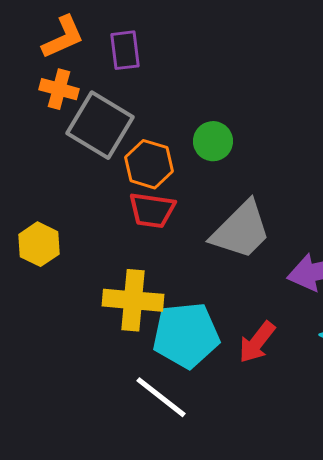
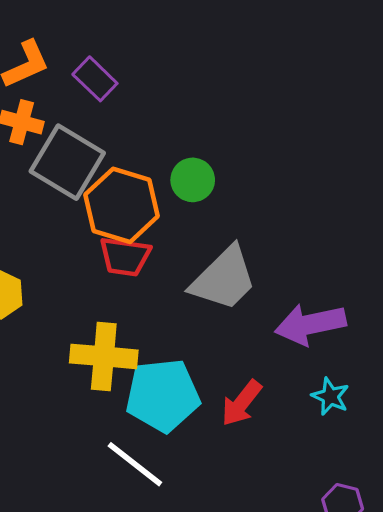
purple rectangle: (125, 50) -> (95, 79), turned -39
orange hexagon: (149, 164) -> (122, 205), size x1.4

